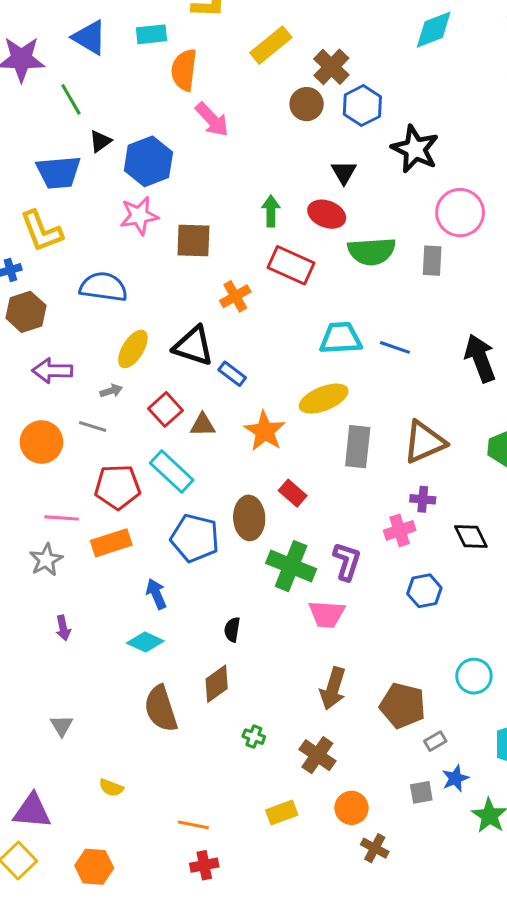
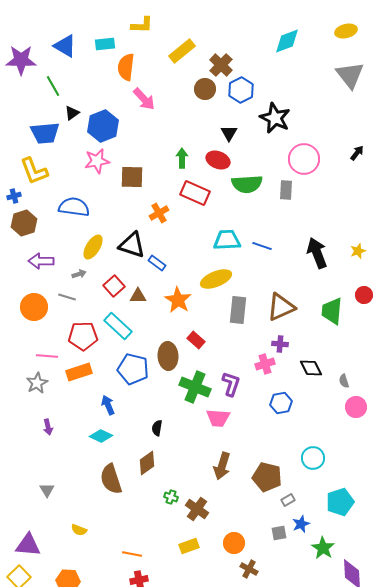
brown cross: (317, 755) -> (197, 509), moved

